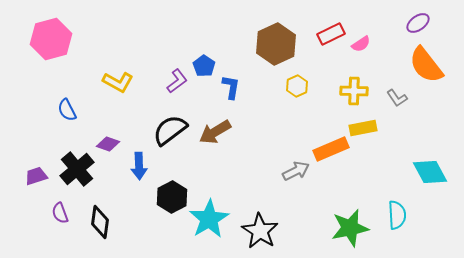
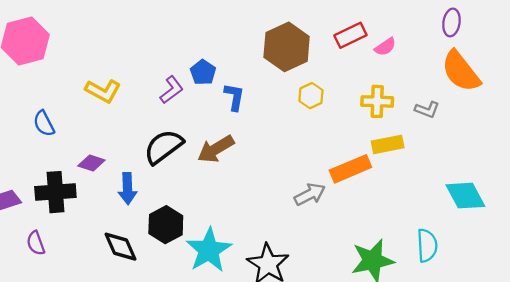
purple ellipse: (418, 23) -> (451, 22), turned -45
gray L-shape: (397, 98) -> (427, 110), turned -35
black cross: (77, 169) -> (55, 192), turned 36
black diamond: (100, 222) -> (121, 247), moved, turned -32

